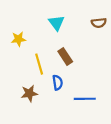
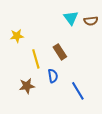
cyan triangle: (56, 23) -> (71, 18), moved
blue line: (85, 99) -> (78, 91), turned 60

